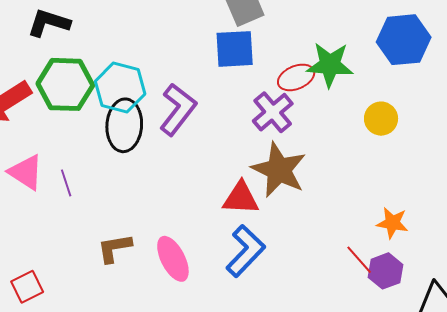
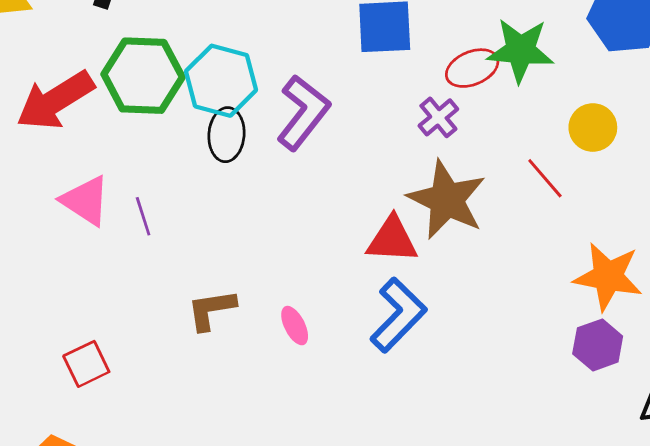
purple cross: (273, 112) -> (438, 117), size x0.7
black ellipse: (124, 125) -> (226, 135), size x0.7
orange star: (392, 223) -> (608, 277), size x1.5
pink ellipse: (173, 259) -> (295, 326), size x0.6
red line: (359, 260) -> (545, 178), moved

